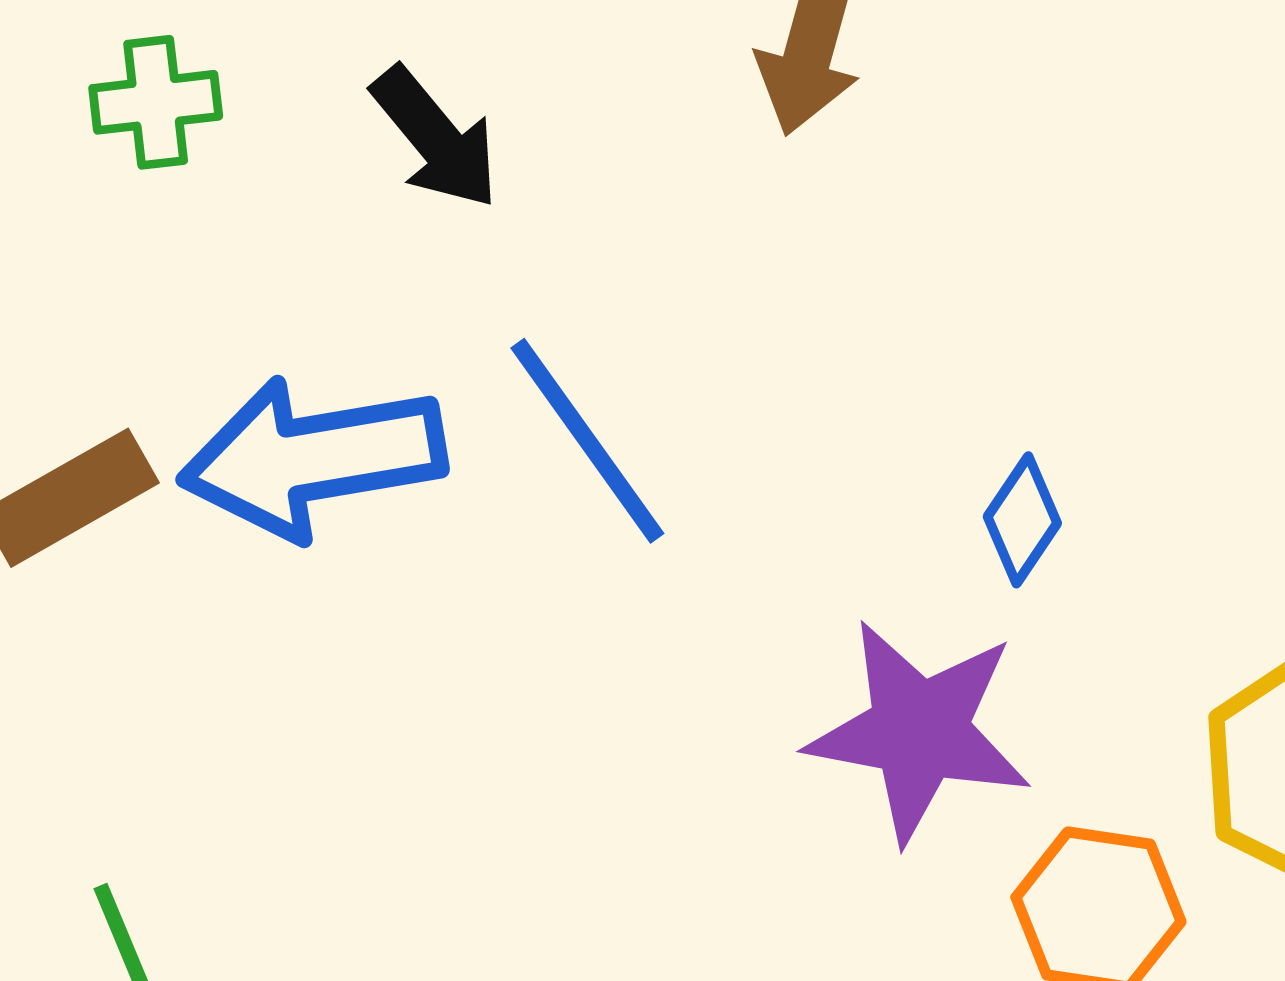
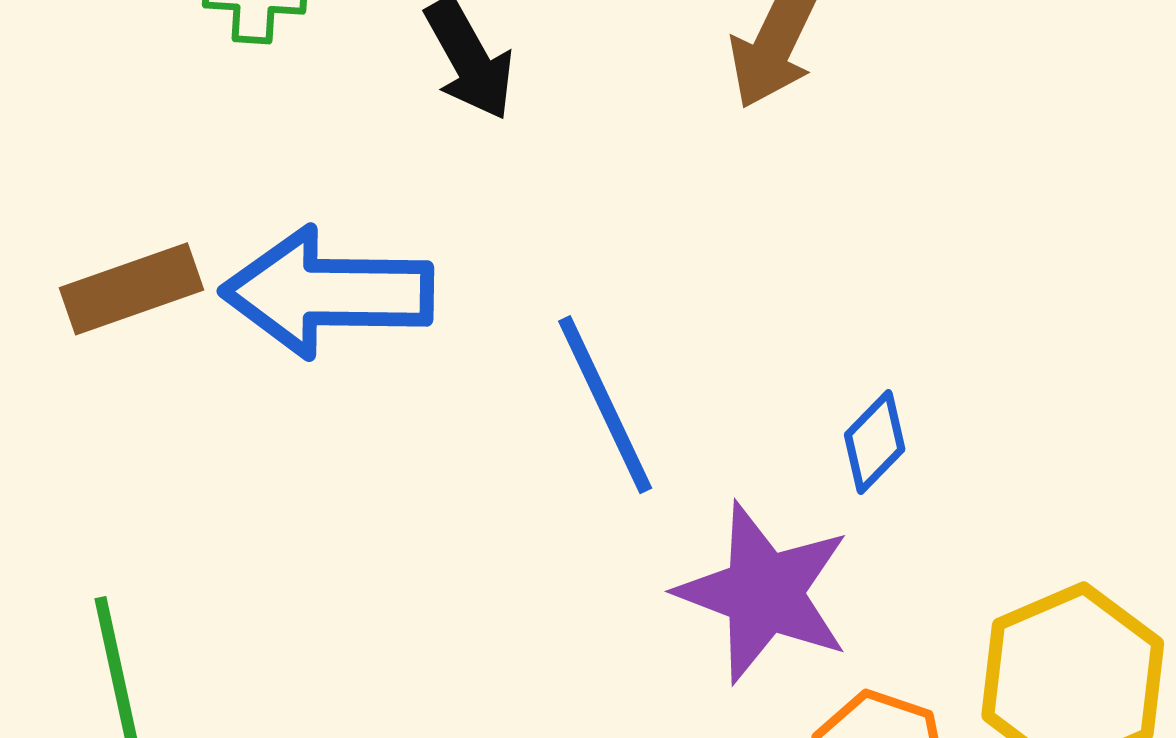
blue line: (587, 441) -> (605, 405), moved

